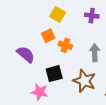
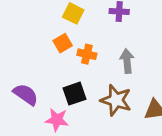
purple semicircle: (26, 54) -> (26, 94), moved

